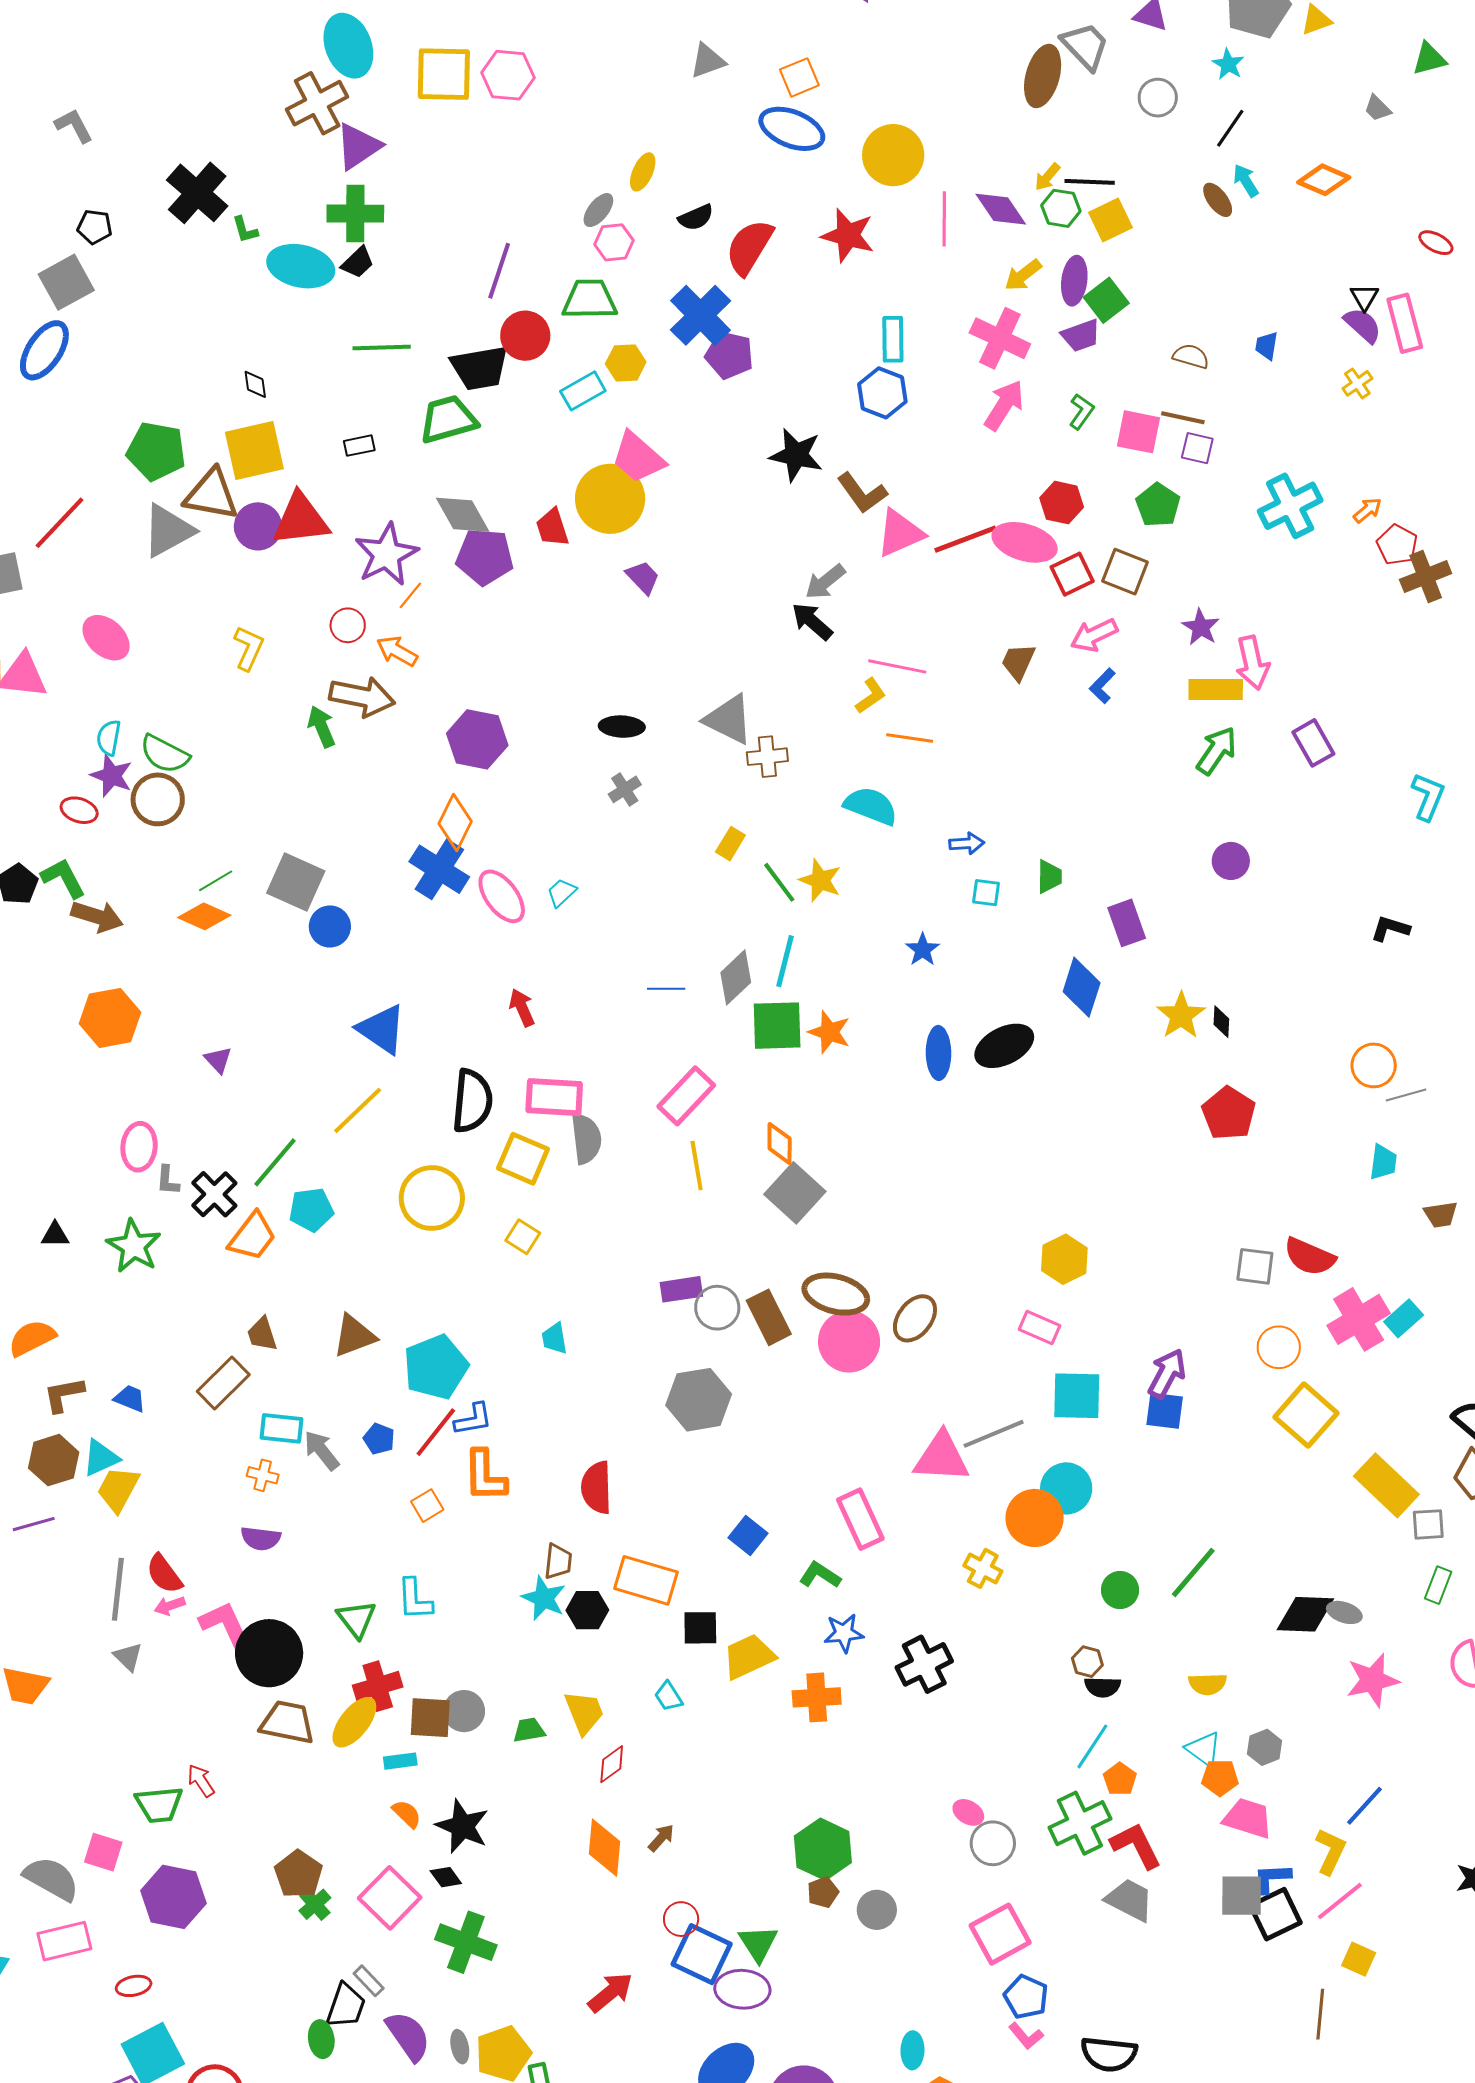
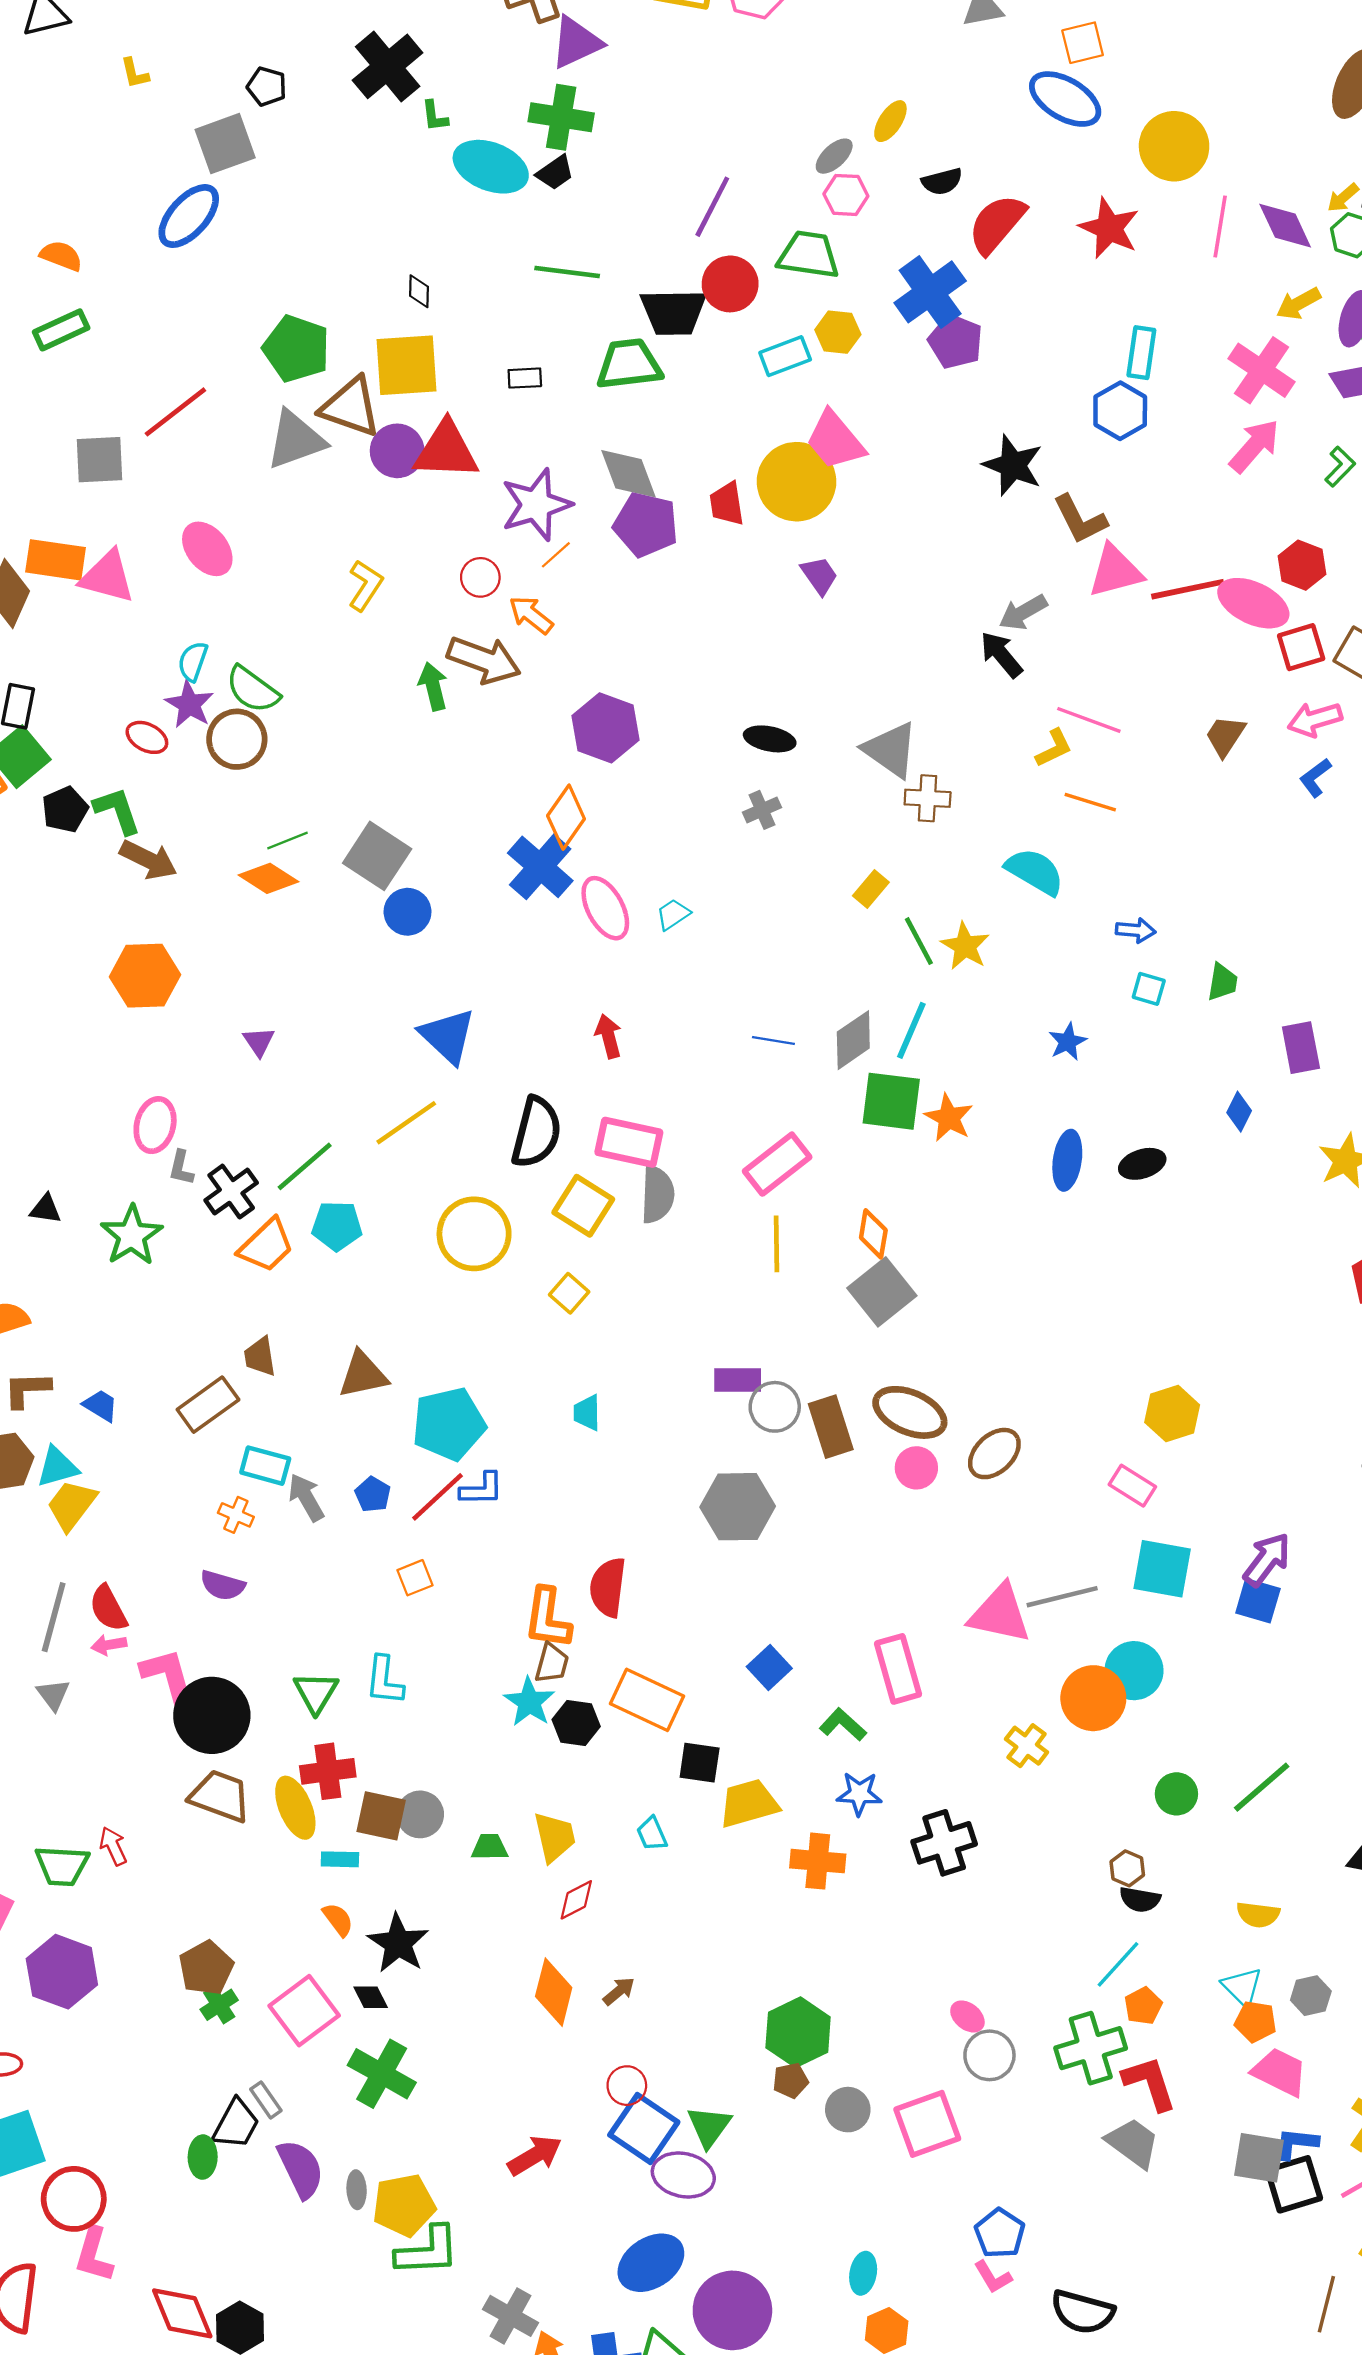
blue diamond: (1082, 987) -> (1239, 1112), size x0.6
black ellipse: (1004, 1046) -> (1142, 1164), size x0.7
pink circle: (849, 1342) -> (916, 1468), size x0.6
orange L-shape: (485, 1476) -> (548, 1618), moved
yellow ellipse: (354, 1722) -> (295, 1808), turned -70
pink square: (1000, 1934) -> (927, 2124), moved

